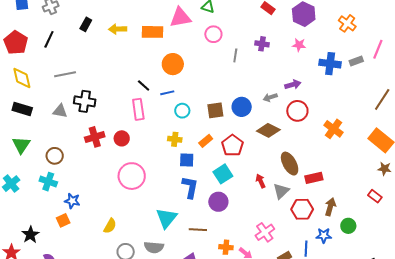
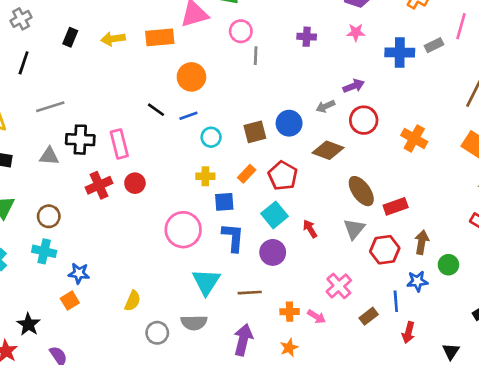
gray line: (235, 55) -> (256, 56), moved
pink rectangle: (138, 109) -> (119, 144), moved
pink circle: (132, 176) -> (183, 230), moved
red arrow: (261, 181) -> (310, 229), moved

